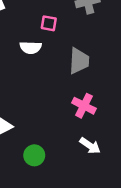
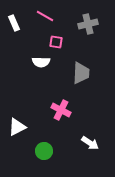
pink cross: (84, 106) -> (61, 110), moved

